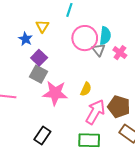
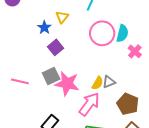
gray triangle: (99, 50) -> (109, 82), moved, turned 40
gray square: (39, 74) -> (51, 76), moved, turned 30
pink arrow: (95, 112) -> (89, 104), moved

